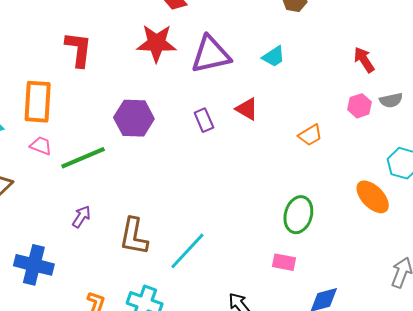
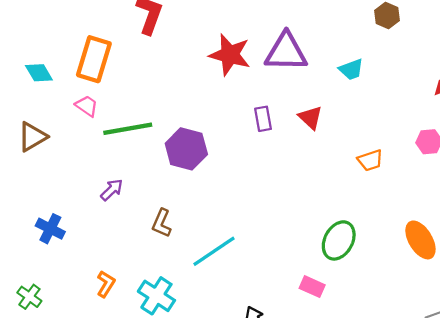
red star: (156, 43) -> (230, 55), moved
purple hexagon: (134, 118) -> (186, 149), moved
brown L-shape: (134, 236) -> (162, 223), size x0.7
blue cross: (34, 265) -> (50, 229), size x0.7

